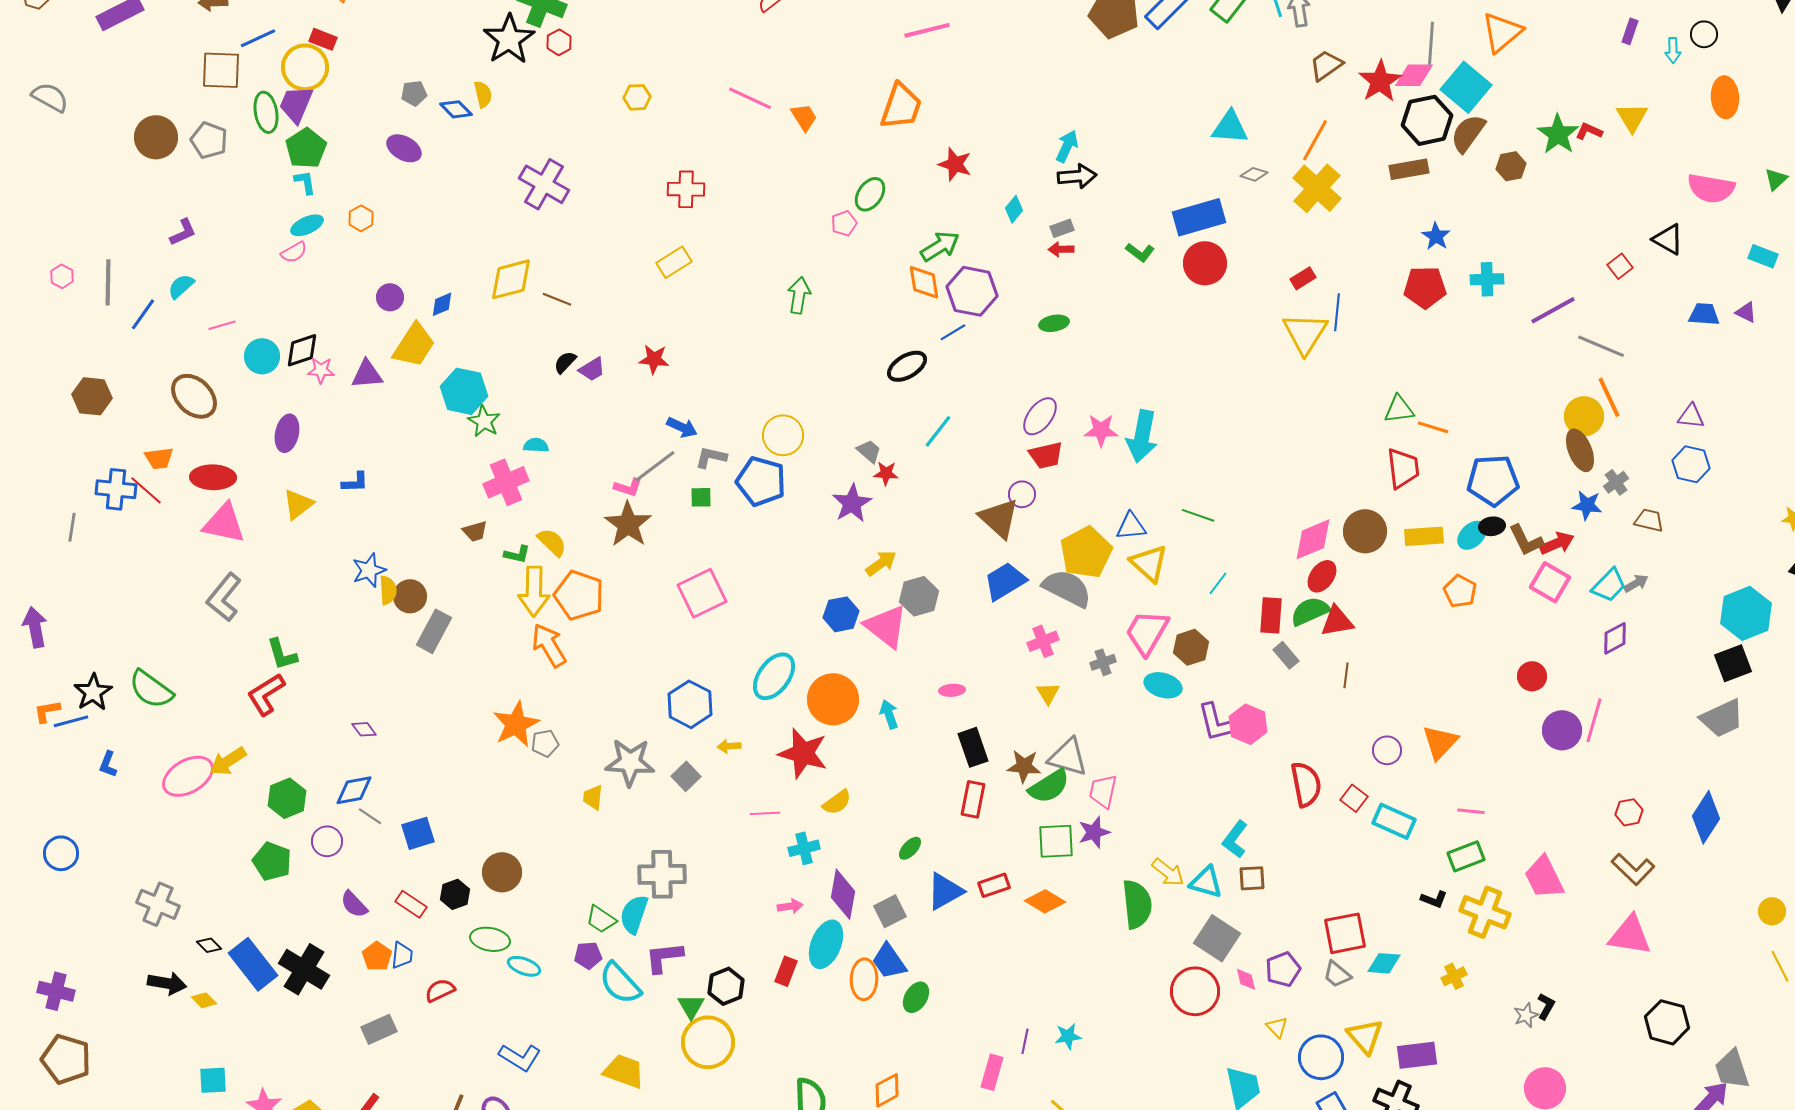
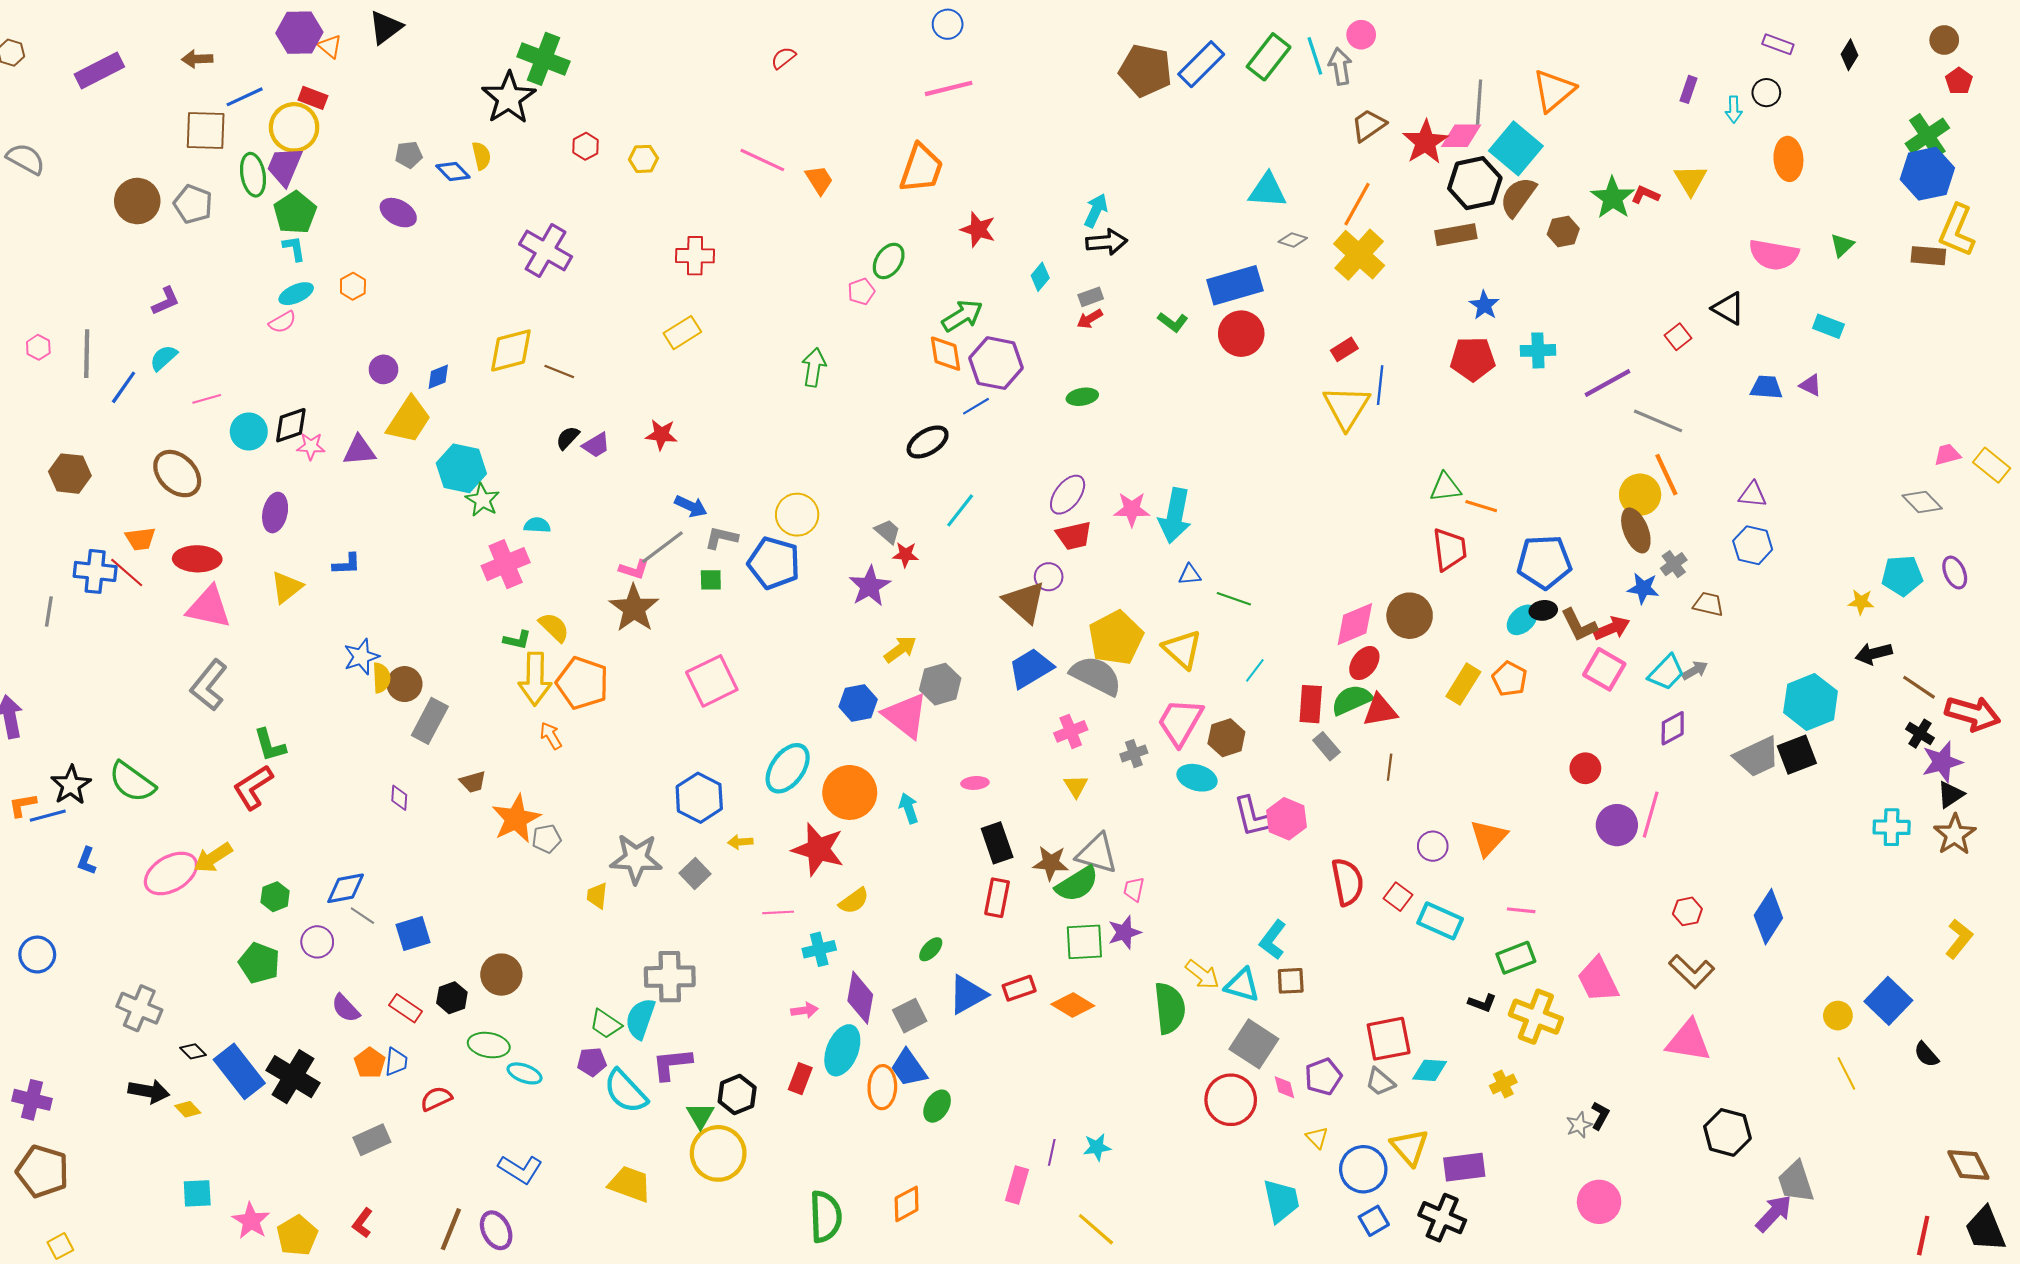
red hexagon: (559, 42) -> (586, 146), moved
red arrow: (1061, 249) -> (1090, 319), turned -30
blue triangle: (1131, 526) -> (1190, 575), moved, size x0.7
brown trapezoid: (475, 531) -> (473, 782), moved
yellow rectangle: (1424, 536) -> (1463, 684), moved, turned -54
orange arrow: (549, 645) -> (551, 736), size x0.6
gray trapezoid: (1722, 718) -> (1757, 757), moved
purple diamond: (364, 729) -> (399, 798), moved, turned 40
pink trapezoid: (1103, 791) -> (1134, 889), size x0.7
green hexagon: (287, 798) -> (275, 897), size x0.7

